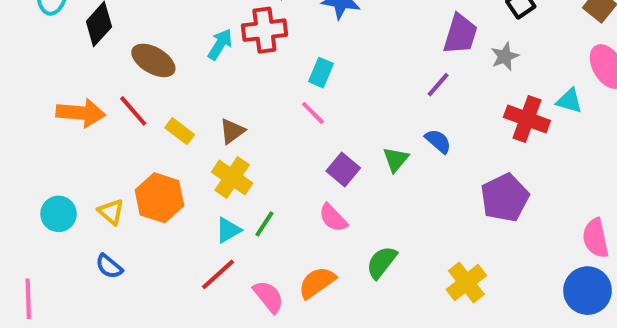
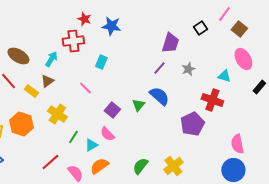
cyan arrow: (220, 44) -> (51, 59), moved
gray star: (505, 56) -> (188, 69), moved
pink line: (313, 113) -> (85, 88), moved
red cross: (527, 119) -> (212, 100), moved
brown triangle: (232, 131) -> (47, 81), moved
blue semicircle: (438, 141) -> (159, 96), size x1.5
cyan triangle: (228, 230) -> (91, 145), moved
green semicircle: (382, 262) -> (140, 166), moved

